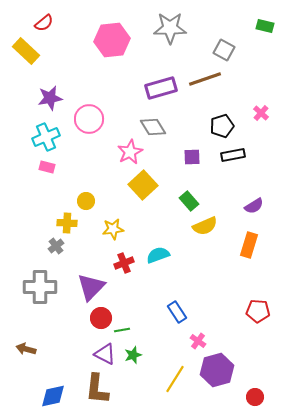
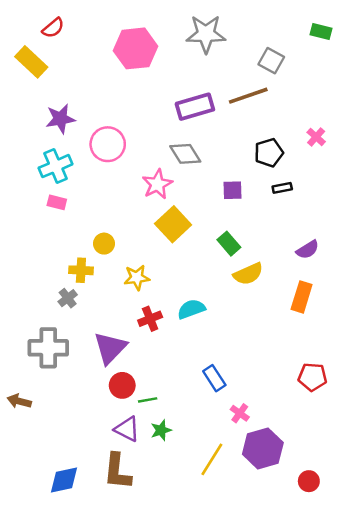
black rectangle: (233, 155) -> (282, 188), size x0.7
brown arrow: (26, 349) -> (19, 401), moved

